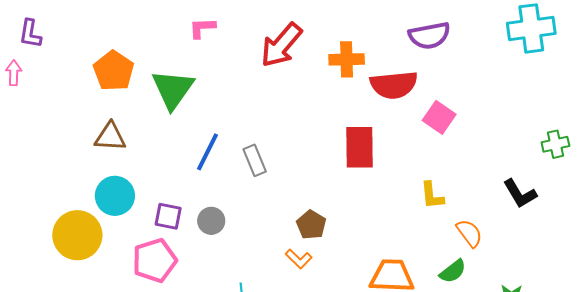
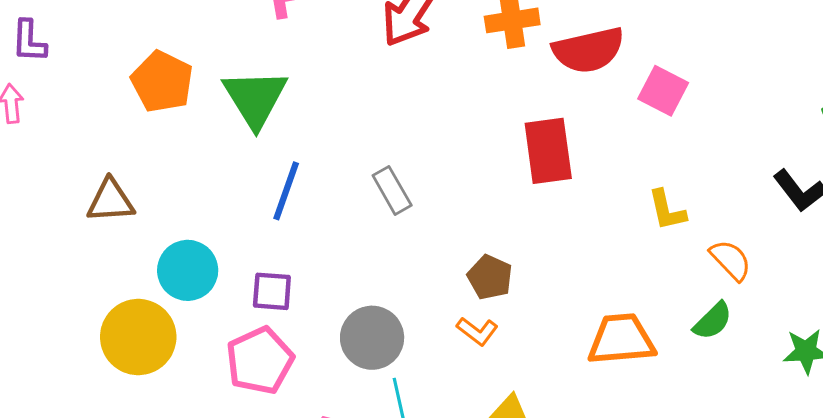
brown triangle: (110, 137) -> (111, 201), moved
blue line: (207, 152) -> (286, 191), moved
gray circle: (211, 221) -> (372, 338), moved, size x1.5

